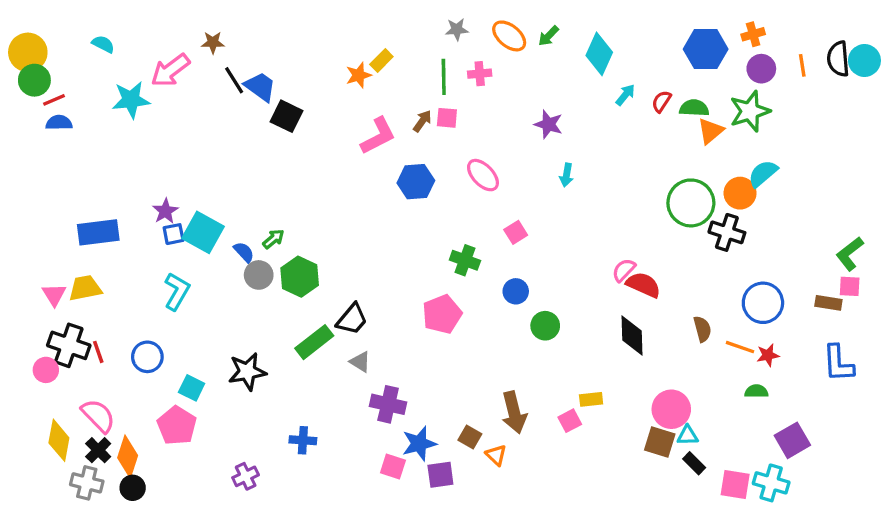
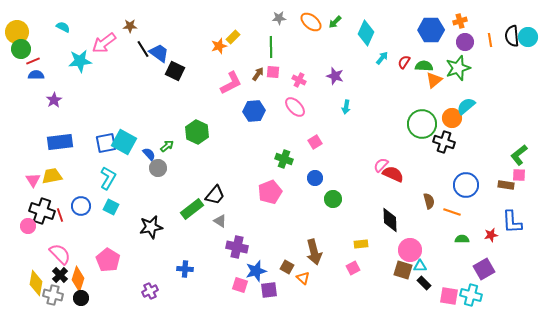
pink cross: (480, 74) -> (299, 80), moved, turned 32
purple star: (165, 211) -> (54, 100), moved
blue square: (174, 234) -> (106, 143), size x1.5
green hexagon: (300, 277) -> (197, 132), moved
black diamond: (632, 336) -> (390, 220), moved
red star: (768, 355) -> (491, 235), moved
blue circle: (147, 357) -> (81, 206), moved
cyan square: (192, 388) -> (111, 207), moved
pink square: (570, 421) -> (353, 268), moved
yellow diamond: (59, 440) -> (36, 283), moved

